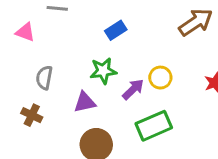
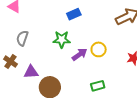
purple triangle: (85, 102) -> (31, 72), moved
green rectangle: (154, 126) -> (98, 86), moved, size x0.6

